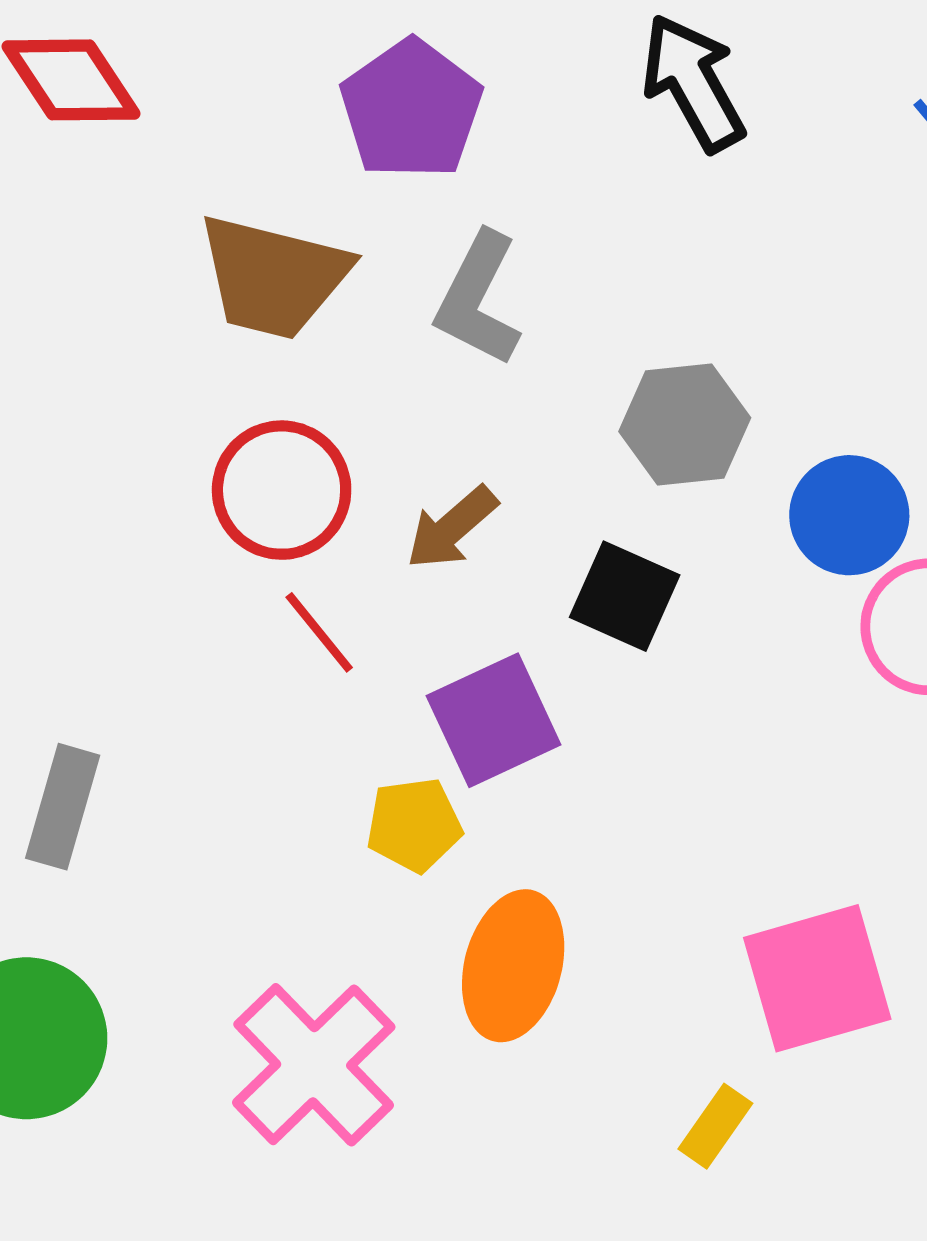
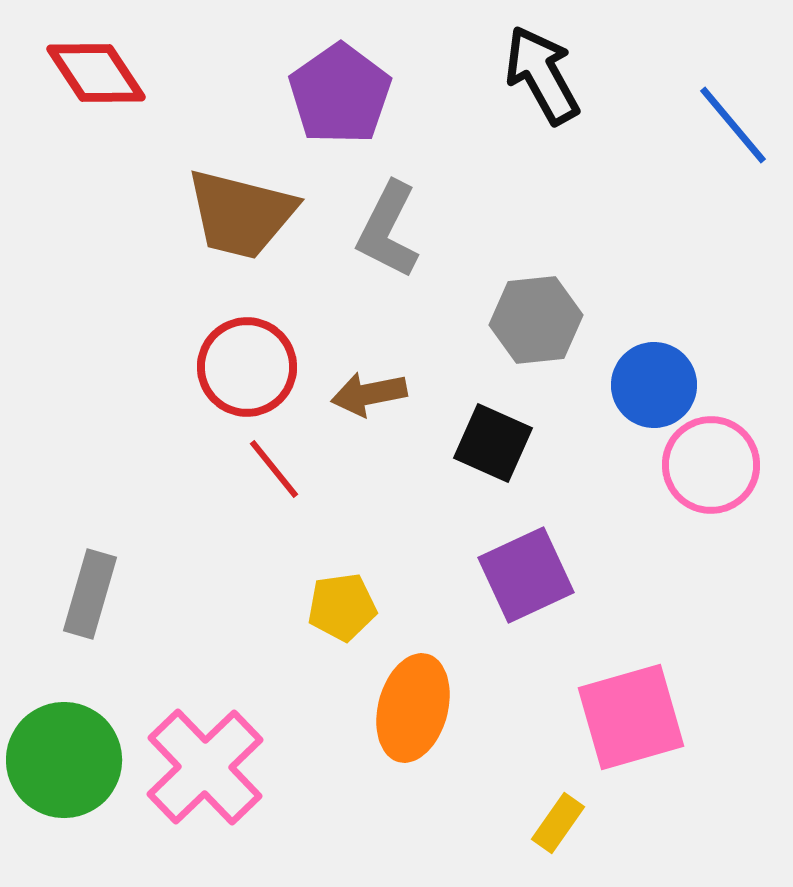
brown arrow: (452, 528) -> (369, 394), turned 30
purple square: (494, 720) -> (526, 575), moved
pink cross: (314, 1065) -> (205, 767), moved

